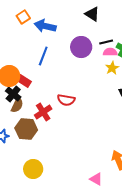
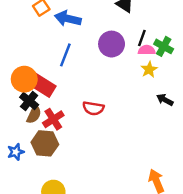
black line: (106, 42) -> (142, 38), turned -56
red rectangle: (24, 81) -> (42, 85), size x1.5
red cross: (43, 112) -> (53, 119), moved

